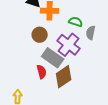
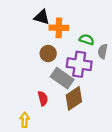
purple cross: (69, 45) -> (79, 64), turned -30
red semicircle: (42, 72) -> (43, 98), moved

